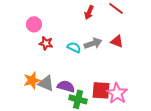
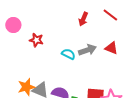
pink circle: (34, 24) -> (13, 25), moved
red star: (46, 43) -> (36, 40), moved

